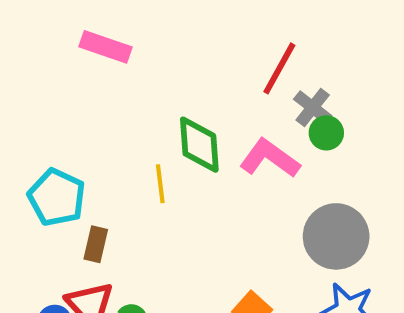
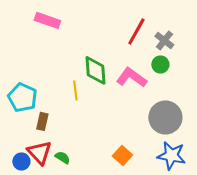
gray cross: (313, 107) -> (164, 40), moved

